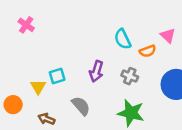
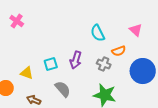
orange semicircle: (148, 51) -> (119, 51), moved
cyan square: (57, 76) -> (51, 64), moved
yellow triangle: (38, 87) -> (27, 73), turned -40

